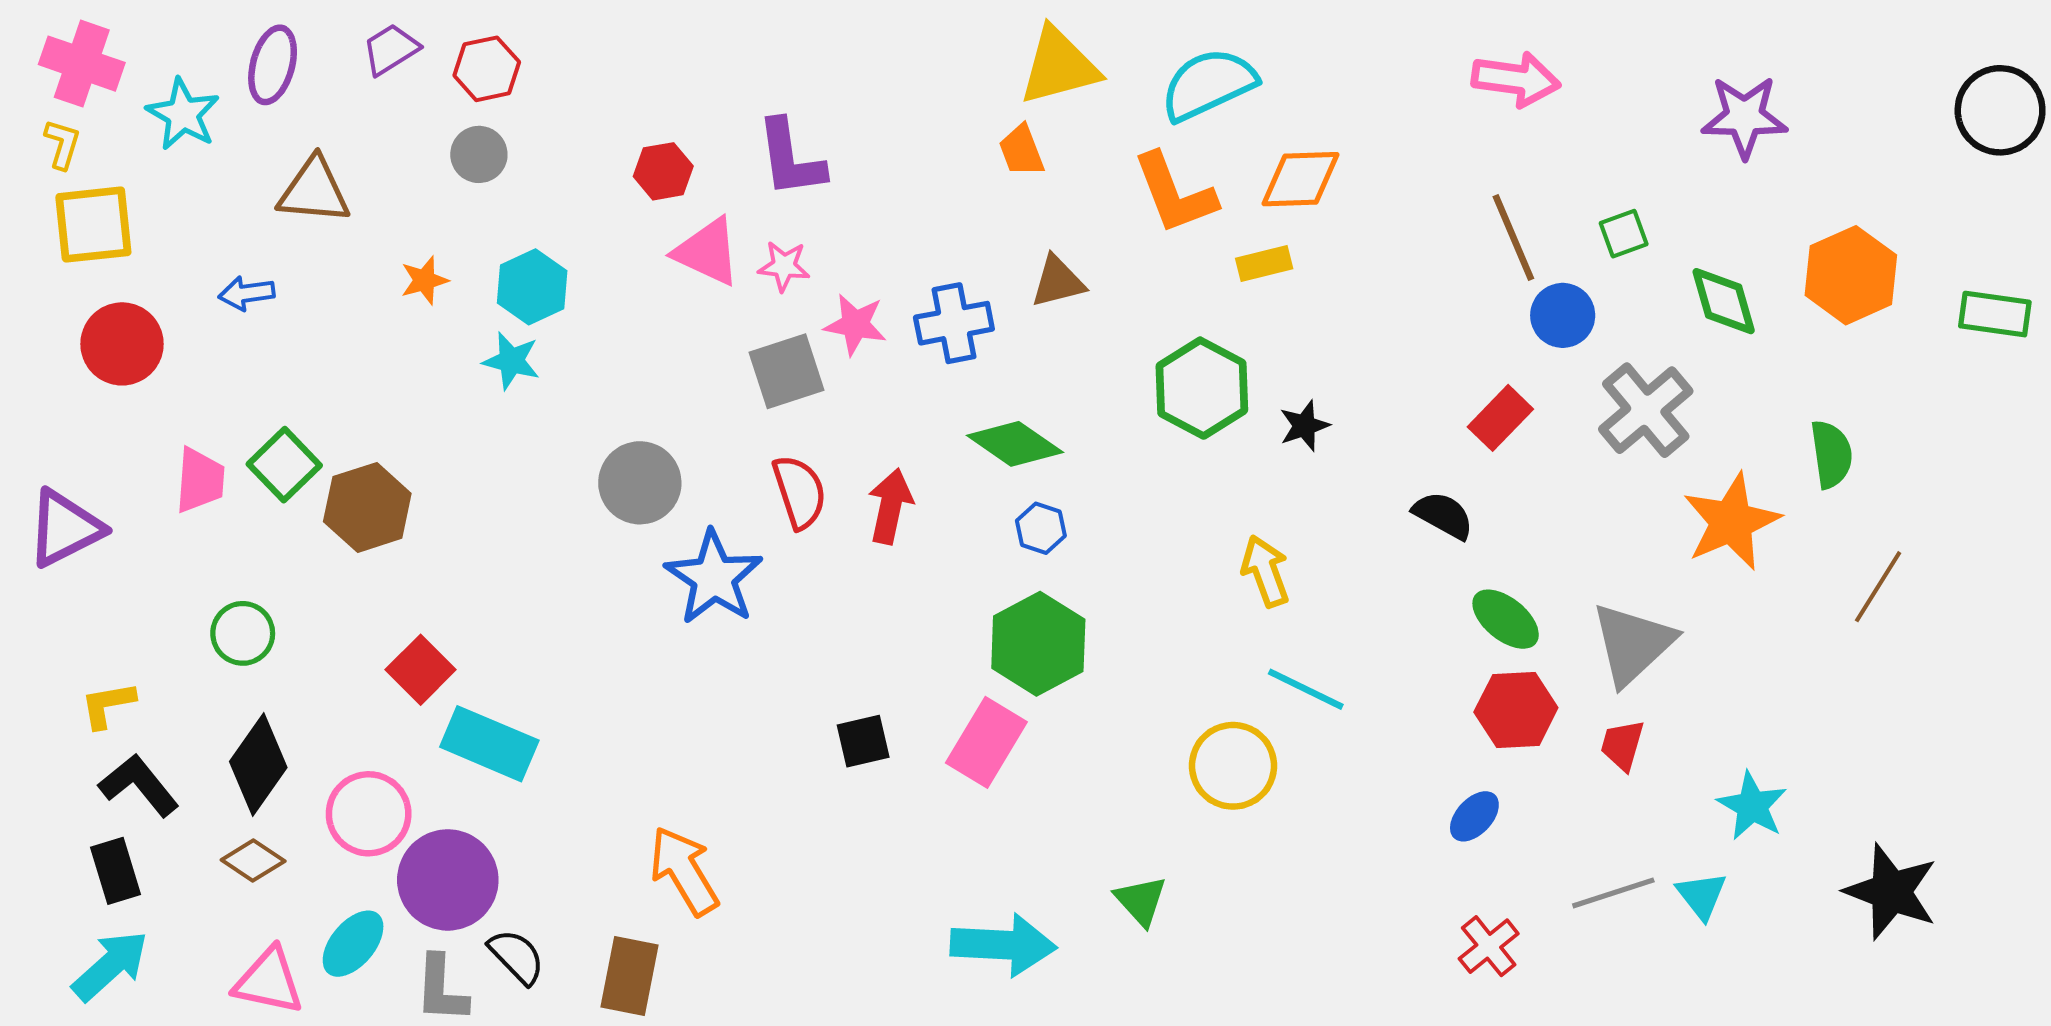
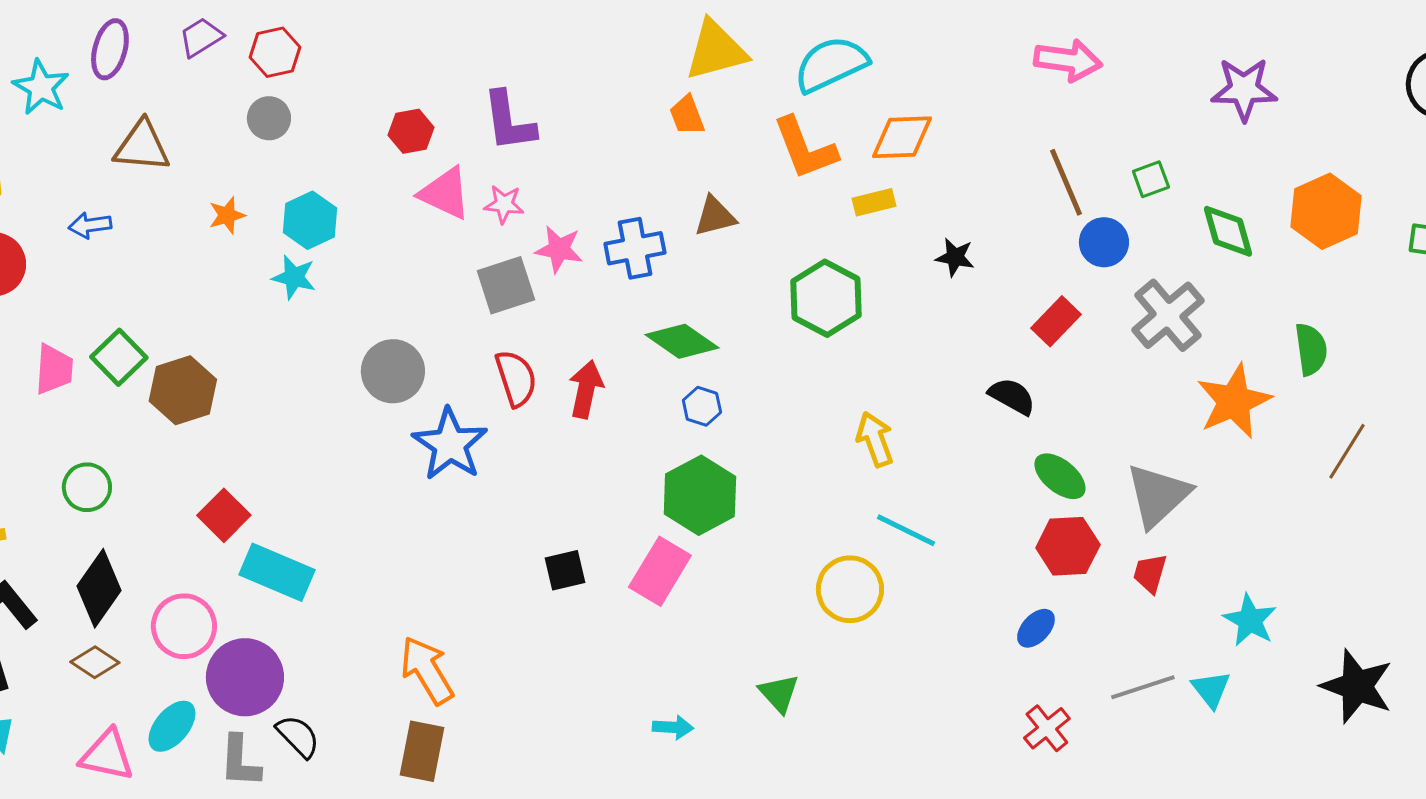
black star: (1304, 426) -> (955, 257), moved, turned 30
cyan arrow: (1003, 945) -> (673, 727), size x0.5
brown rectangle: (629, 976) -> (422, 751), moved

